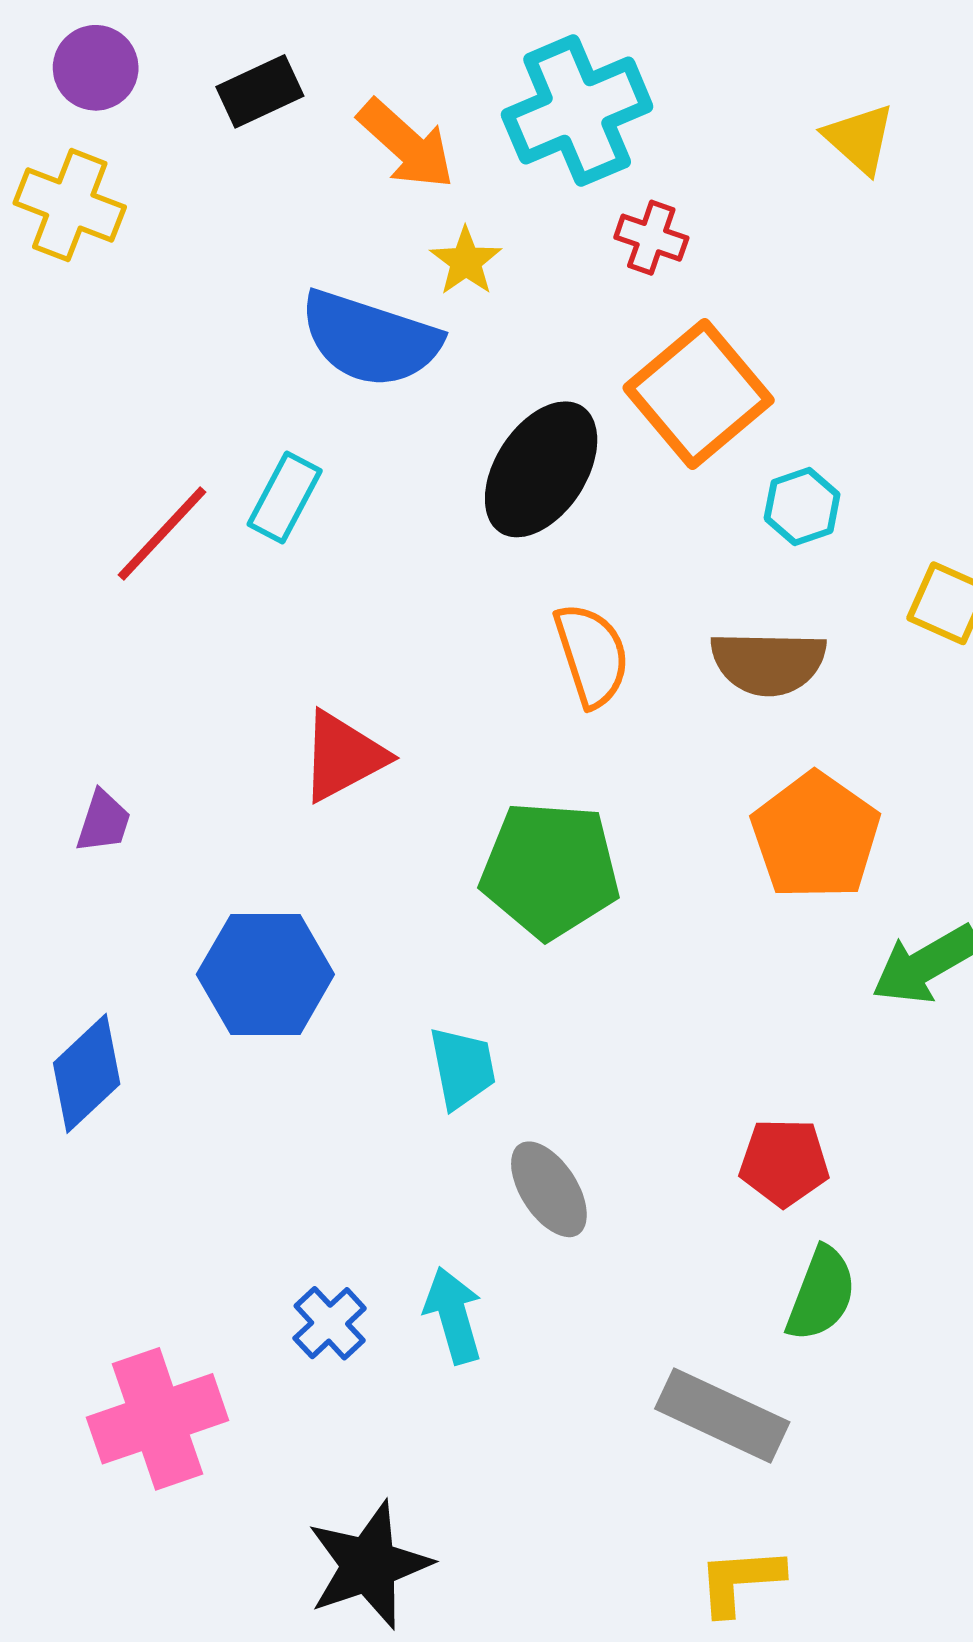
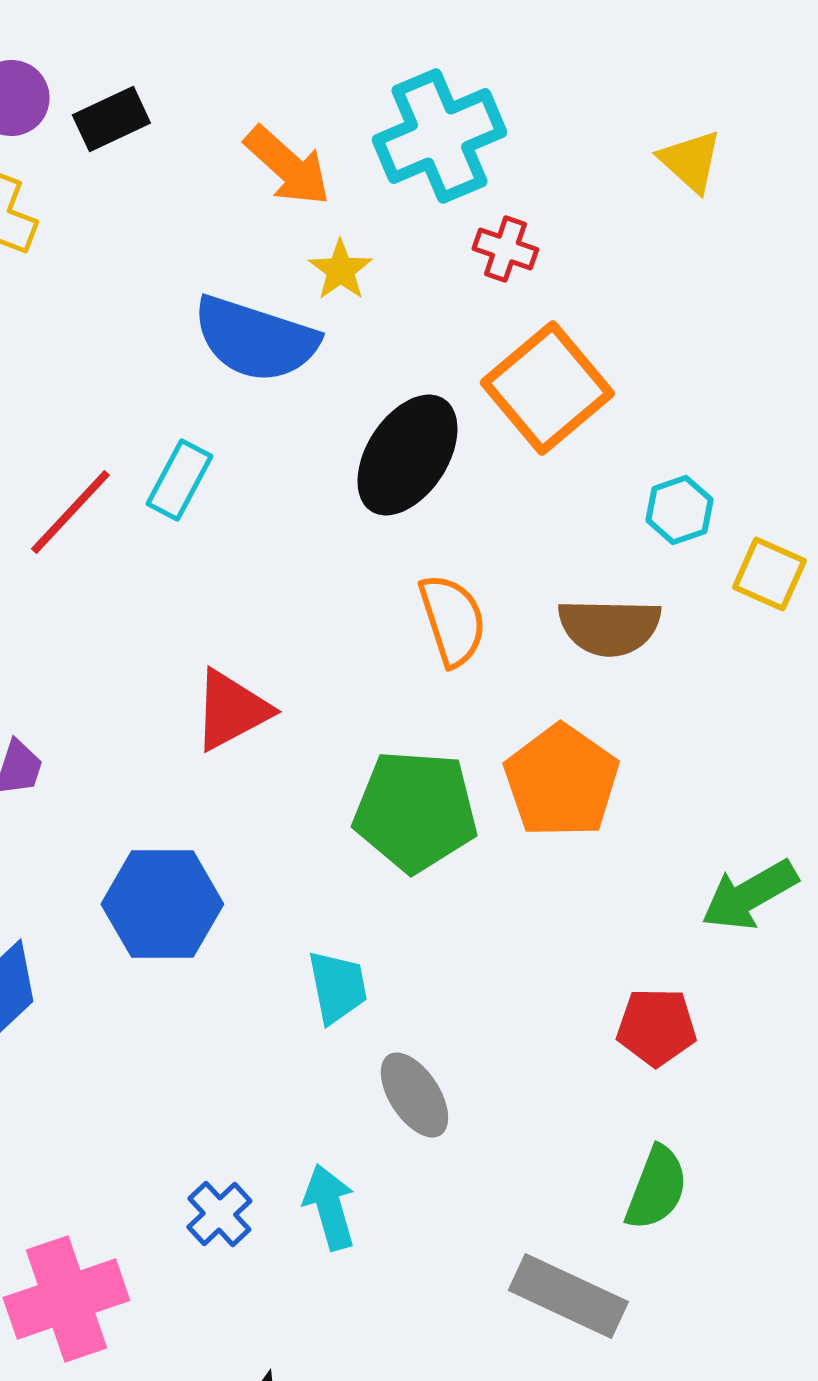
black rectangle: (260, 91) -> (111, 119), moved
cyan hexagon: (802, 507) -> (679, 510), moved
orange pentagon: (816, 836) -> (561, 781), moved
red pentagon: (784, 1162) -> (656, 1027), moved

